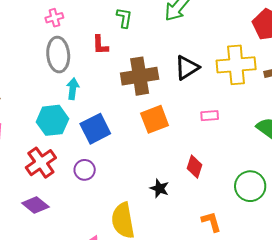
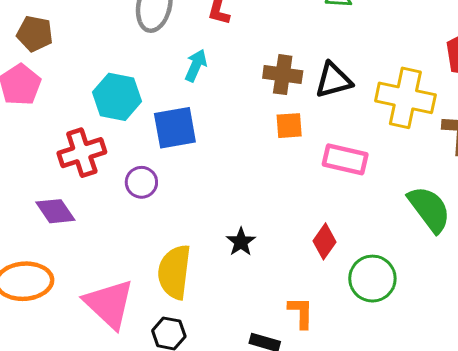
brown cross: (140, 76) -> (283, 75), moved, size x0.7
cyan arrow: (73, 89) -> (196, 65), moved
pink rectangle: (210, 116) -> (345, 159), size x1.6
orange square: (155, 119) -> (289, 126), moved, size x0.7
red diamond: (194, 167) -> (325, 241), moved

